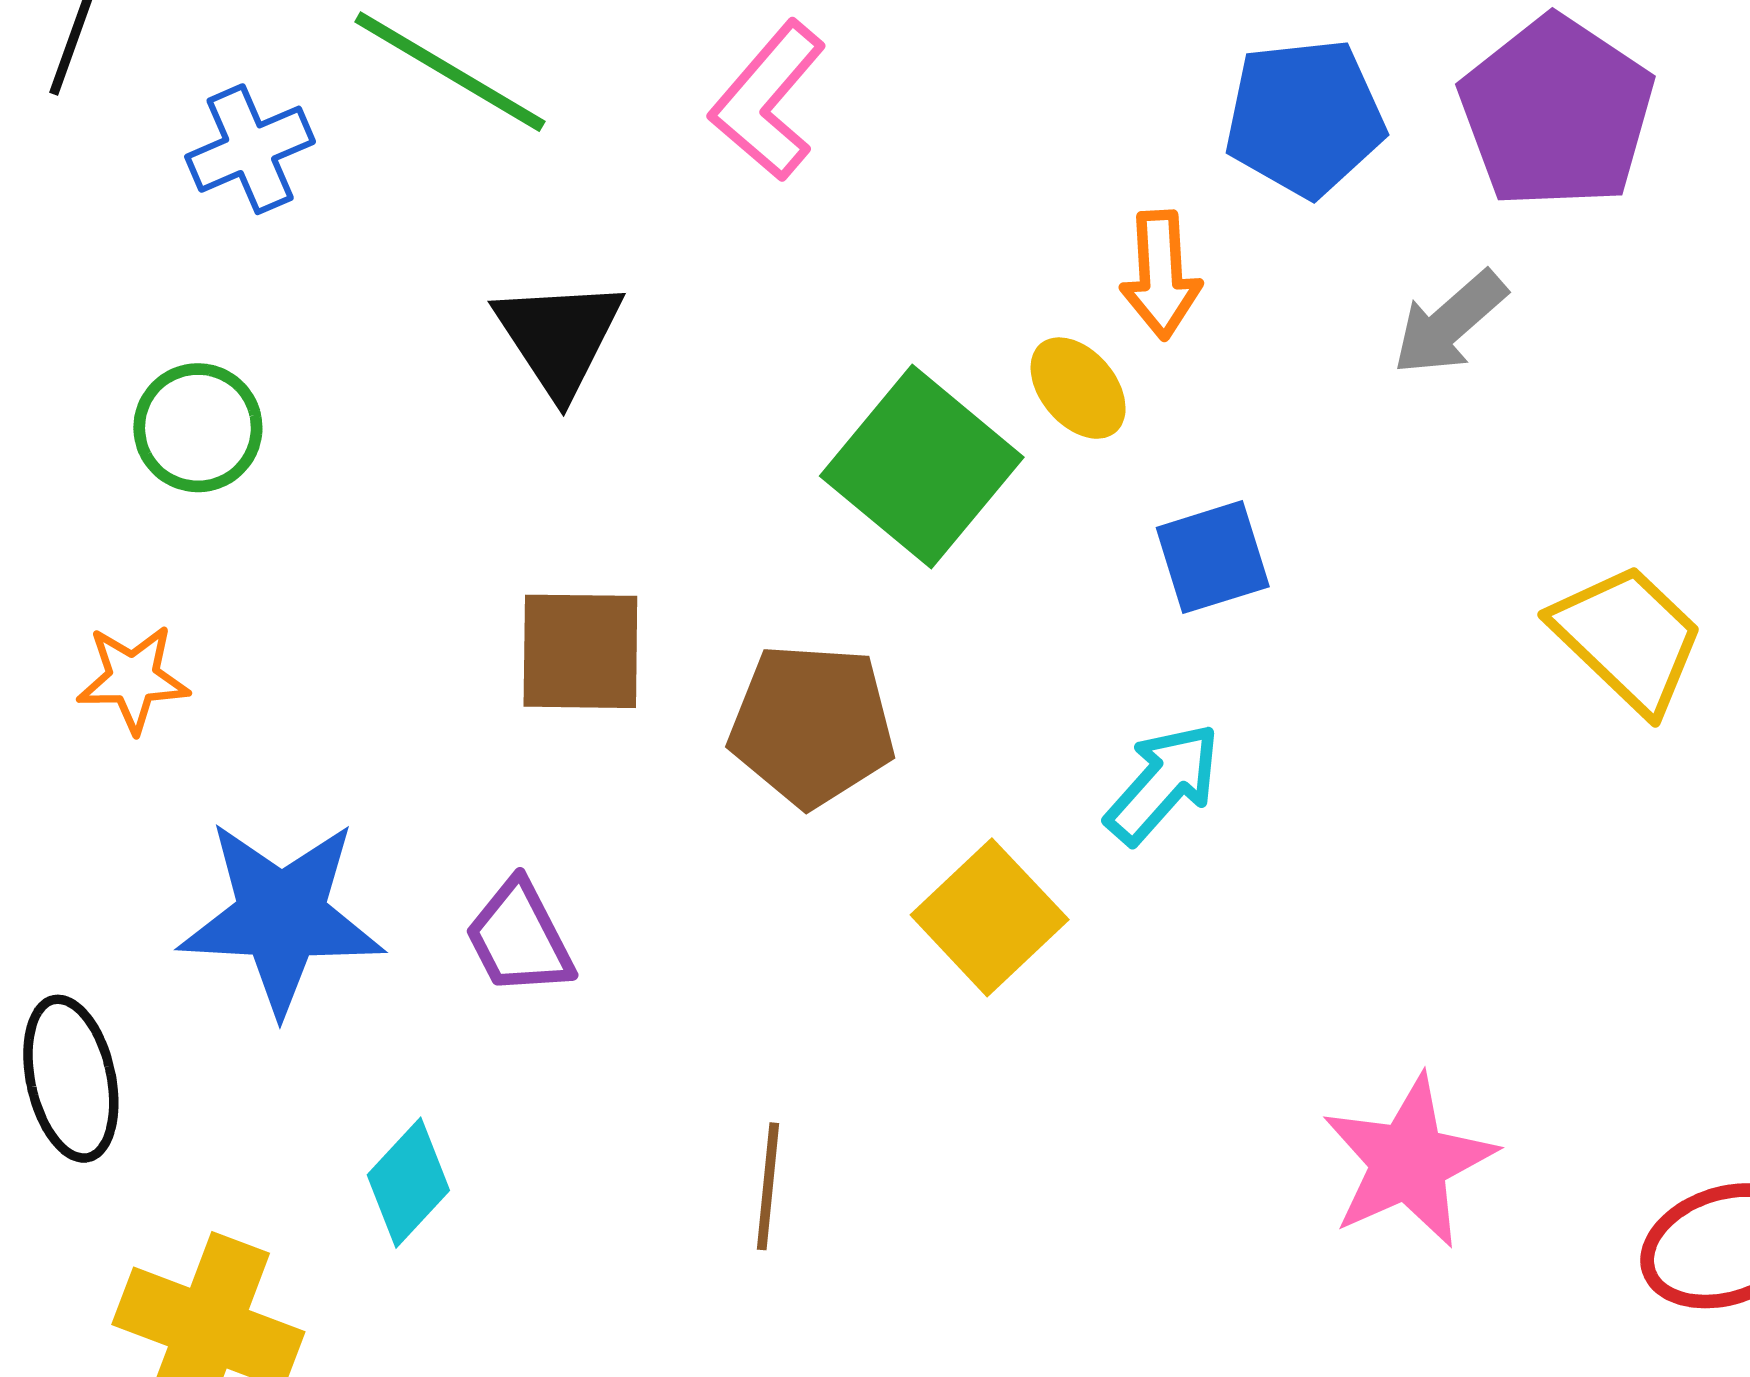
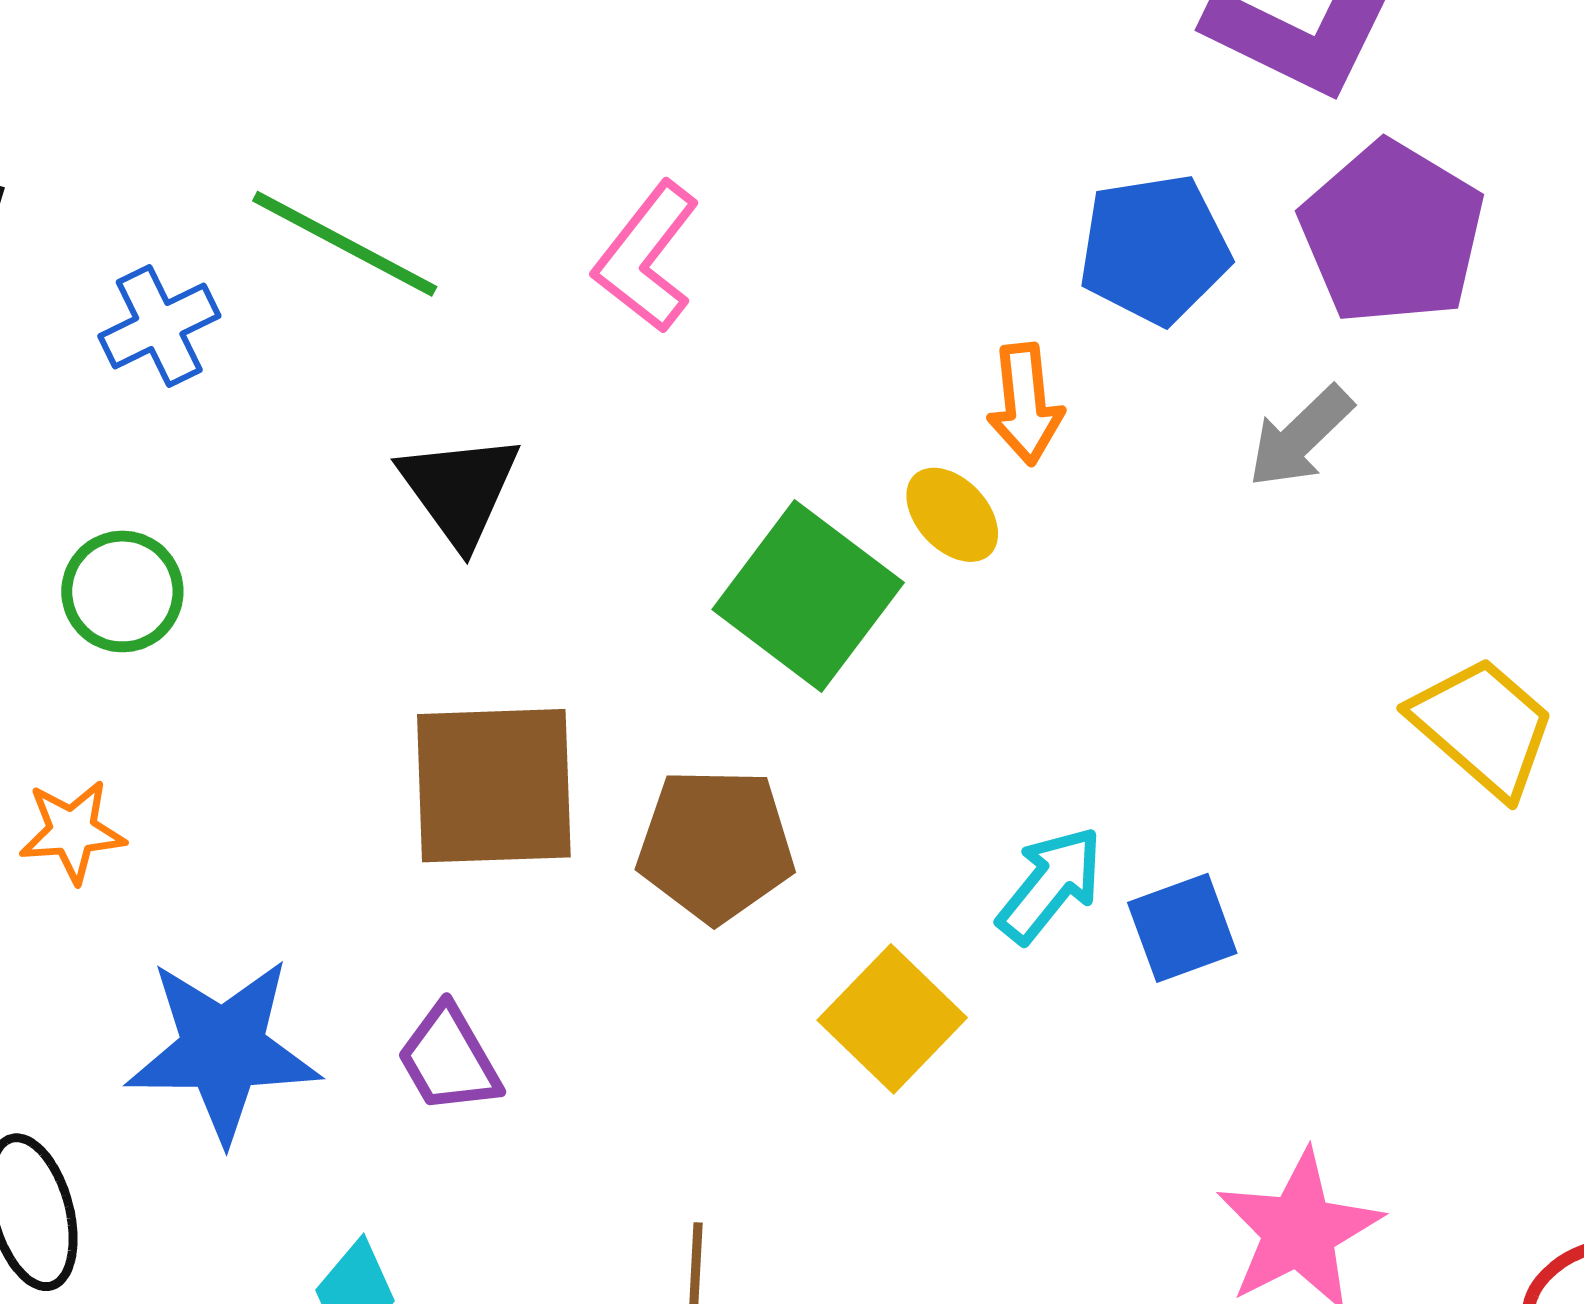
blue square: (1213, 557) -> (1182, 928), moved
brown square: (580, 651) -> (494, 786), size x1.4

